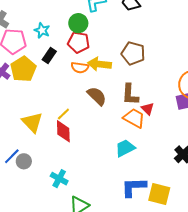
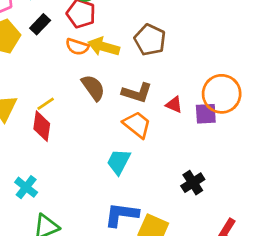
brown L-shape: (130, 94) -> (137, 93), turned -85
red triangle: (148, 109) -> (174, 105), moved, turned -32
cyan trapezoid: (125, 148) -> (119, 162), turned -45

